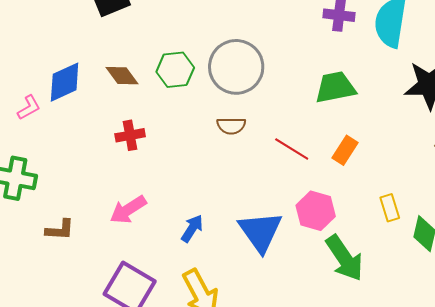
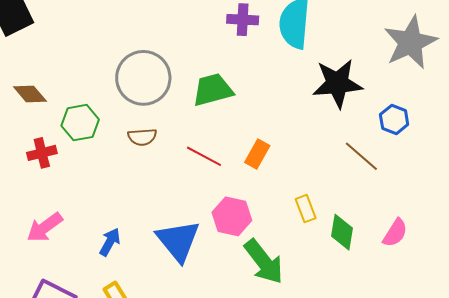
green hexagon: (175, 70) -> (80, 123), moved
green trapezoid: (335, 87) -> (213, 90), moved

